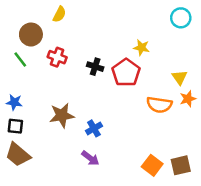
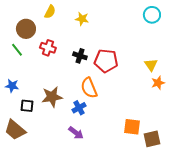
yellow star: (142, 48) -> (82, 19), moved
red pentagon: (126, 73) -> (106, 61), turned -30
orange semicircle: (159, 105) -> (89, 88), moved, turned 60
black square: (15, 126) -> (27, 106), moved
orange square: (152, 165) -> (132, 127), moved, turned -30

